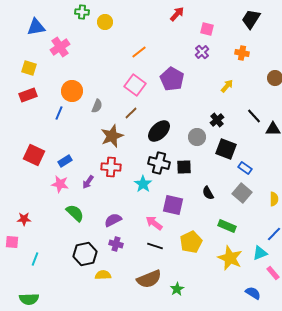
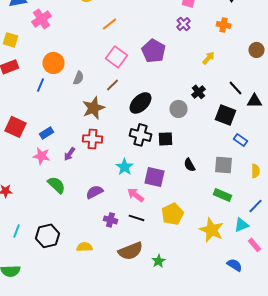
orange line: (139, 52) -> (110, 24), moved
black square: (226, 149) -> (226, 115), moved
blue rectangle: (245, 168) -> (240, 140), moved
cyan star: (143, 184) -> (124, 167), moved
gray square: (242, 193) -> (224, 165), turned -36
green rectangle: (227, 226) -> (222, 195), moved
purple cross: (116, 244) -> (110, 220), moved
black hexagon: (85, 254) -> (48, 236), moved

